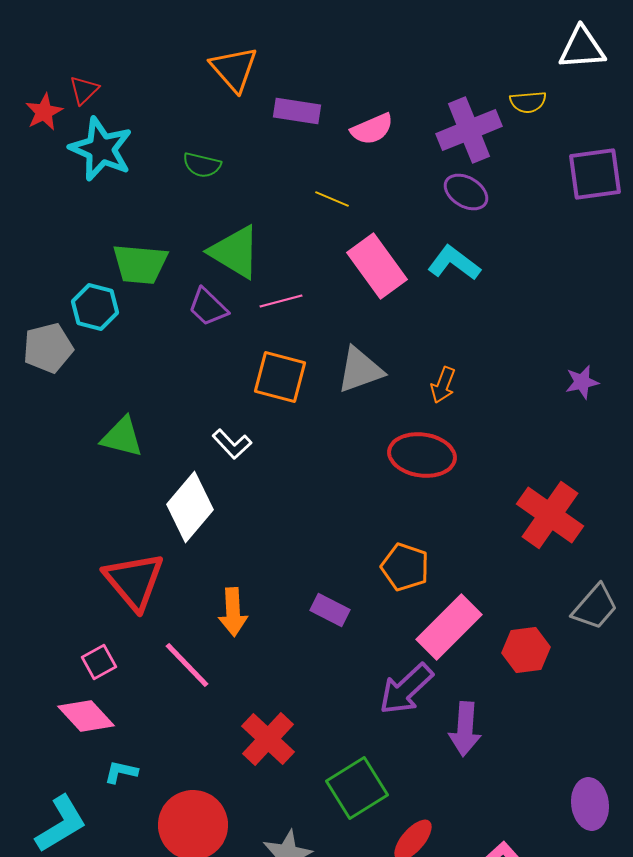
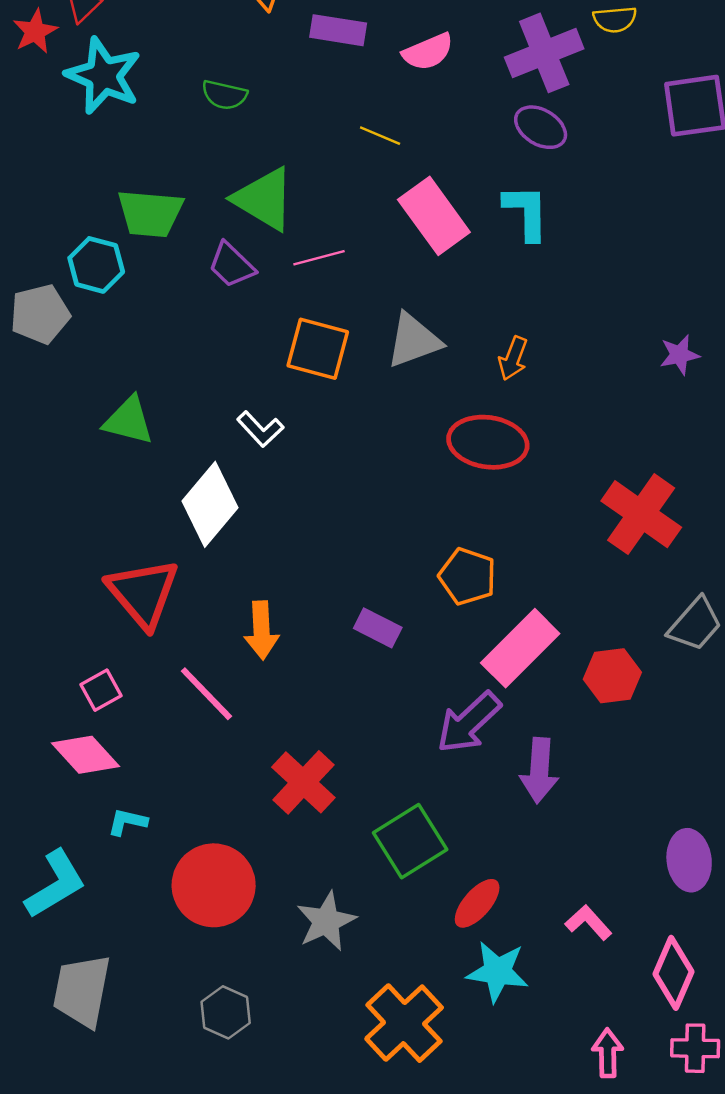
cyan L-shape: (454, 263) -> (526, 212), turned 52

